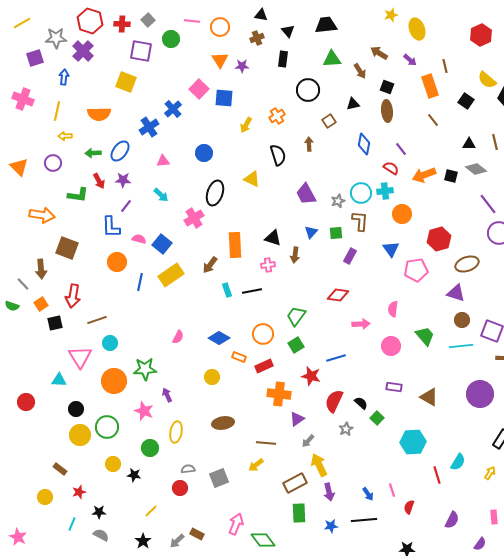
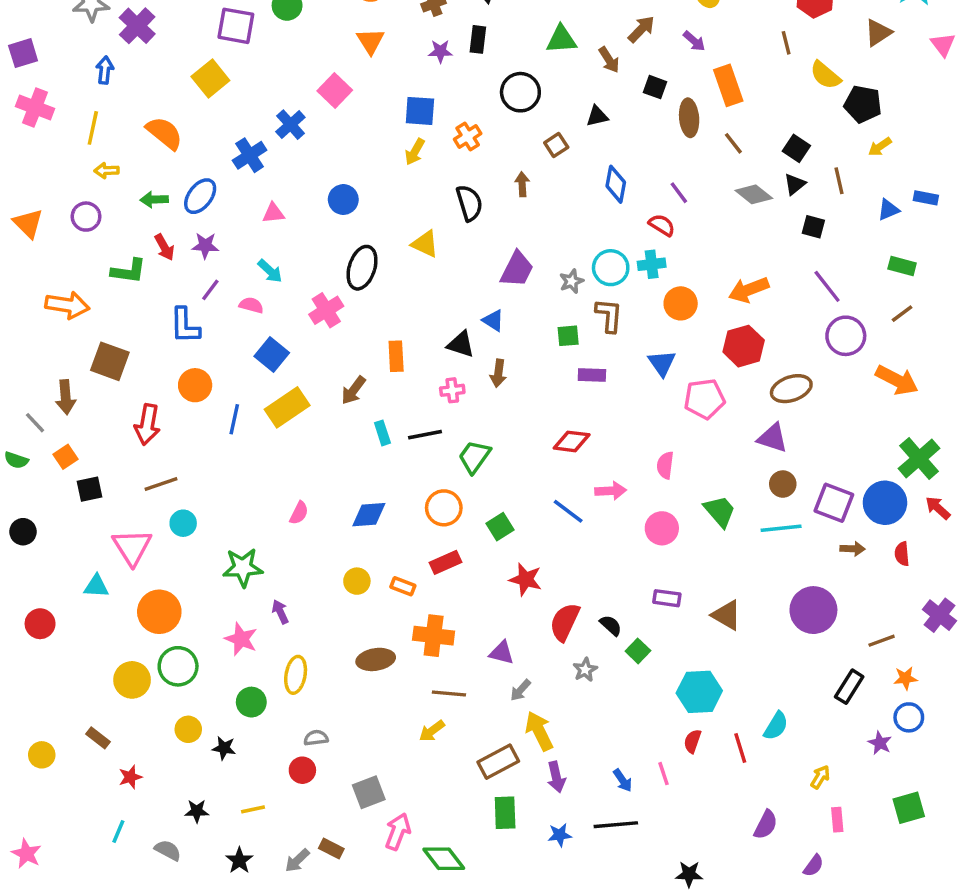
brown arrow: (379, 53) -> (641, 29), turned 102
purple square: (35, 58) -> (23, 53), moved
purple star: (242, 66) -> (440, 51), moved
brown line: (445, 66) -> (786, 43), moved
yellow square: (126, 82) -> (210, 79), turned 30
blue square: (224, 98) -> (420, 111), moved
black square: (466, 101) -> (796, 148), moved
brown ellipse: (387, 111) -> (689, 118), moved
orange semicircle: (99, 114) -> (164, 133), turned -140
black triangle: (469, 144) -> (795, 184), turned -40
gray diamond: (476, 169) -> (754, 194), moved
orange arrow: (424, 175) -> (749, 290), moved
black square: (451, 176) -> (813, 227), moved
purple trapezoid: (306, 194) -> (517, 269), turned -125
blue triangle: (311, 232) -> (493, 320), moved, turned -40
pink semicircle: (139, 239) -> (251, 305), moved
orange rectangle: (235, 245) -> (396, 356), size x0.7
purple rectangle: (350, 256) -> (592, 375), turned 63
red arrow: (73, 296) -> (147, 424), moved
green trapezoid: (296, 316) -> (474, 457), moved
blue diamond: (219, 338) -> (369, 515), turned -35
orange rectangle: (239, 357) -> (403, 586), moved
blue line: (336, 358) -> (568, 511), moved, turned 54
orange circle: (114, 381) -> (159, 612), moved
orange cross: (279, 394) -> (434, 636), moved
black circle: (76, 409) -> (23, 532), moved
purple triangle: (297, 419) -> (502, 653), turned 49
yellow arrow: (490, 473) -> (820, 777), moved
gray square: (219, 478) -> (369, 792), moved
yellow circle: (45, 497) -> (42, 755), moved
red semicircle: (409, 507) -> (692, 741), moved
yellow line: (151, 511) -> (253, 809), turned 32
black star: (99, 512) -> (197, 811), moved

